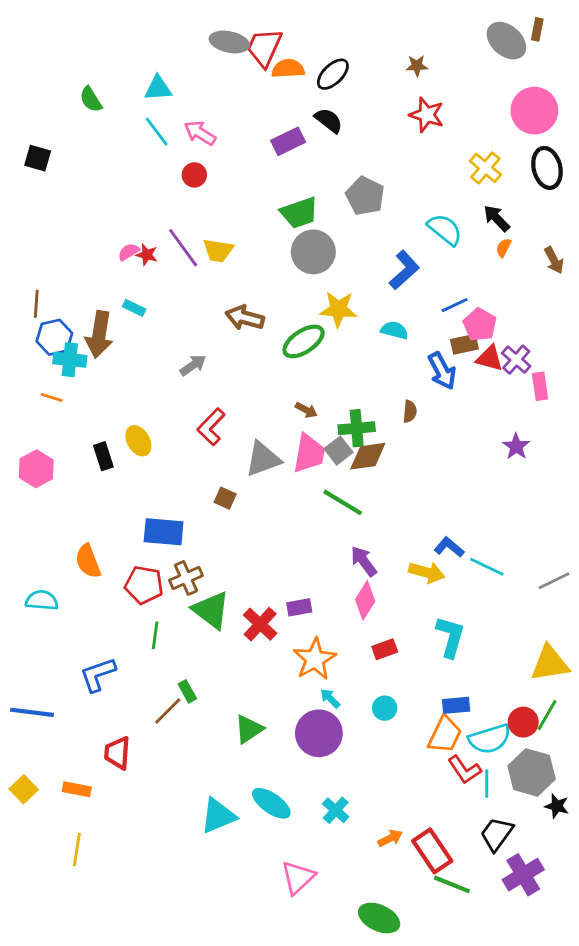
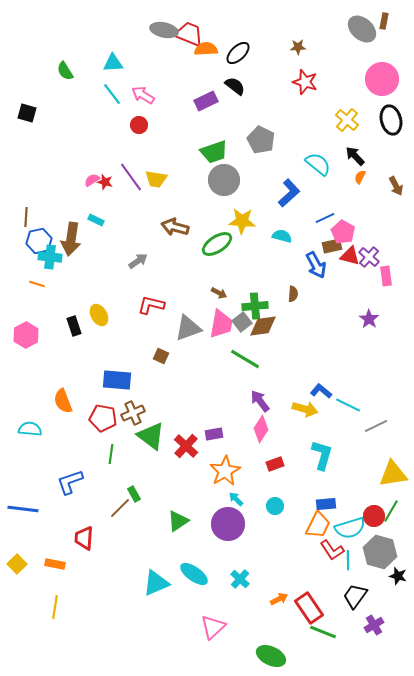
red trapezoid: (264, 48) -> (189, 34), turned 88
red L-shape: (211, 427) -> (151, 305), turned 60
gray line: (554, 581) -> (376, 426), moved
purple cross: (523, 875) -> (374, 625), size x0.7

